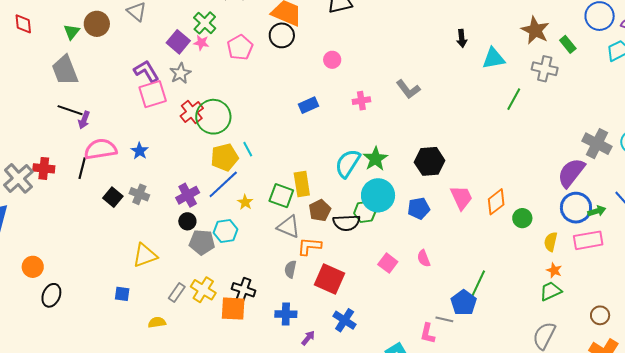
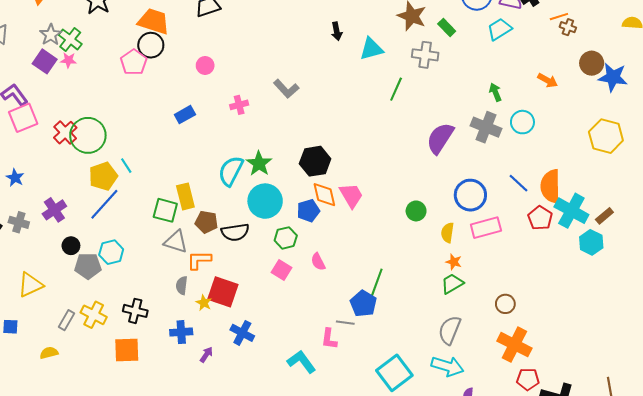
pink pentagon: (240, 47) -> (134, 62), moved
gray star: (180, 73) -> (51, 35), moved
purple semicircle: (571, 173) -> (440, 138), moved
purple cross: (188, 195) -> (54, 210), moved
yellow star: (245, 202) -> (204, 303), moved
orange diamond: (496, 202) -> (324, 195), moved, turned -60
brown pentagon: (320, 210) -> (206, 222), turned -30
green arrow: (597, 211) -> (495, 92), moved, turned -90
green hexagon: (365, 212) -> (286, 238), moved
orange square: (233, 309) -> (127, 350), moved

